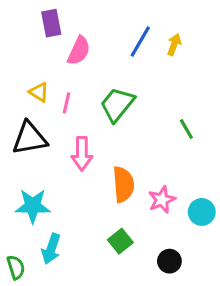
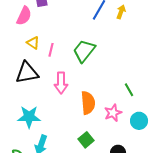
pink semicircle: (79, 51) -> (24, 16), moved
green line: (186, 129) -> (129, 90), moved

